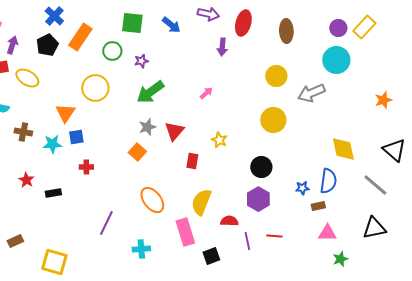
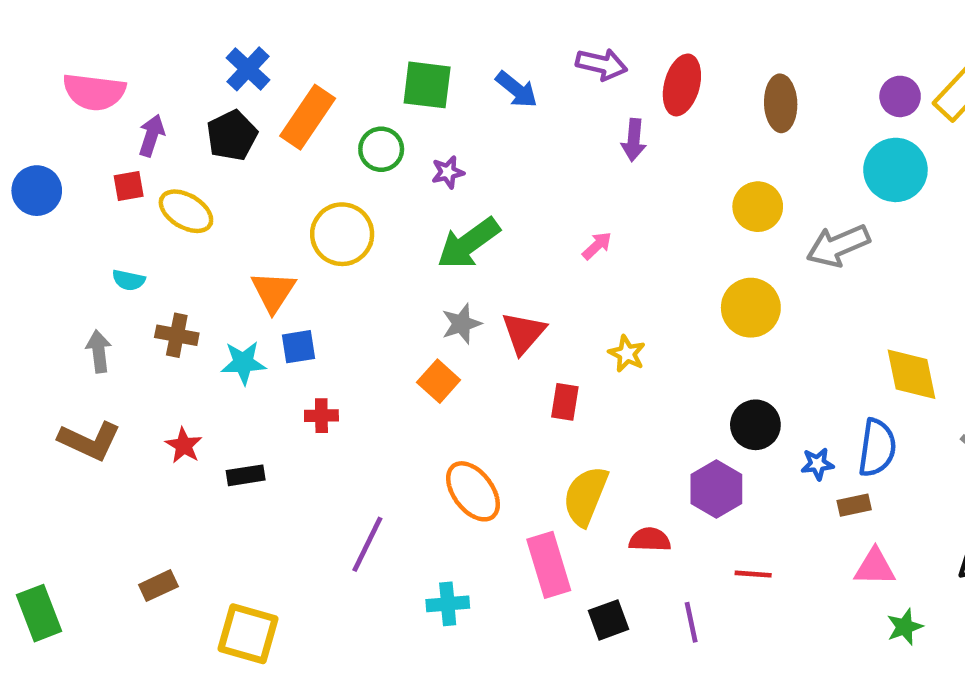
black circle: (261, 167) -> (755, 425), moved
purple line: (247, 241) -> (691, 622), moved

